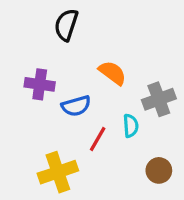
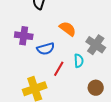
gray cross: (159, 99) -> (96, 45), turned -36

